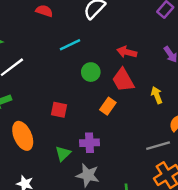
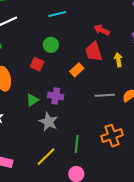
green circle: (91, 72) -> (51, 45), moved
yellow arrow: (157, 95) -> (118, 60), moved
gray line: (158, 146) -> (105, 95), moved

